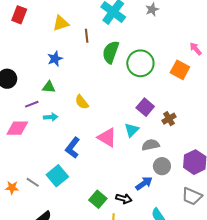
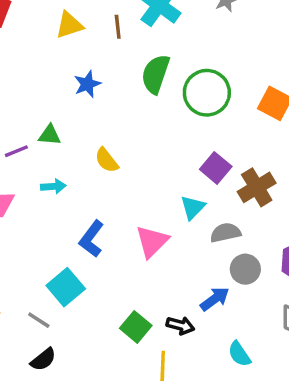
brown line: (87, 36) -> (118, 27), moved
blue star: (55, 59) -> (87, 84), moved
purple line: (32, 104) -> (16, 151), moved
brown cross: (169, 119) -> (257, 187), size x1.5
pink triangle: (107, 138) -> (152, 241), moved, turned 45
gray line: (33, 182) -> (39, 320), moved

